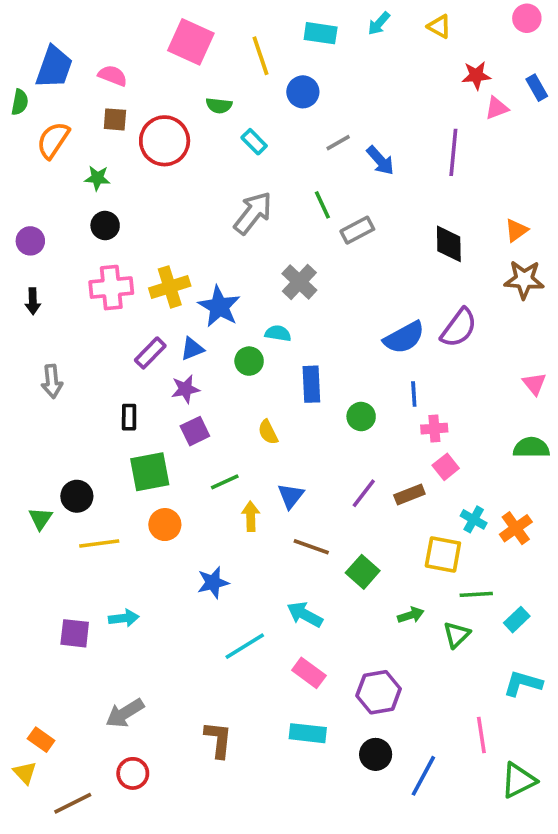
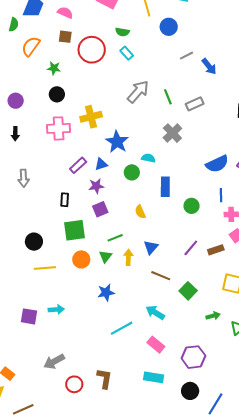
cyan rectangle: (254, 142) -> (127, 53), moved
green line: (322, 205) -> (168, 97), moved
gray cross: (299, 282) -> (172, 133), moved
yellow cross: (170, 287) -> (91, 117), moved
green triangle: (41, 519) -> (105, 256), moved
red circle: (133, 773) -> (74, 384), moved

